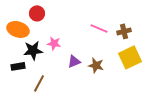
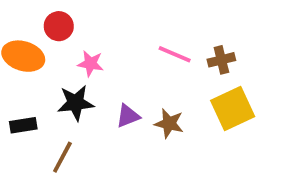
pink star: (54, 43) -> (91, 64), moved
black star: (33, 50) -> (76, 103), moved

